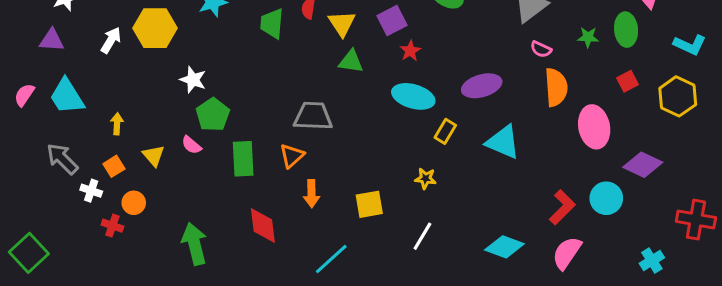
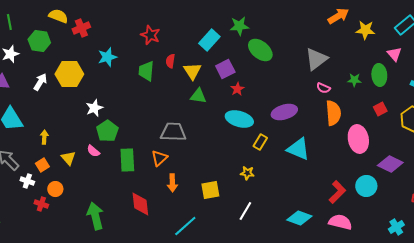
white star: (193, 80) -> (94, 108), turned 30
pink semicircle: (567, 253) -> (340, 222), turned 70

